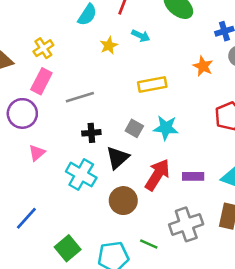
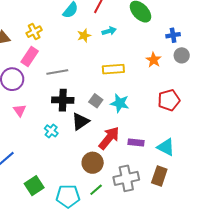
cyan arrow: (141, 36) -> (109, 31), turned -48
black cross: (91, 133) -> (63, 100), size x1.5
pink triangle: (37, 153) -> (20, 110), turned -32
cyan cross: (81, 175) -> (51, 131), size x0.6
brown circle: (123, 201) -> (93, 163), moved
green line: (149, 244) -> (96, 190), turned -72

